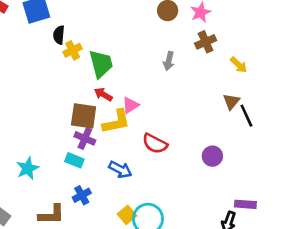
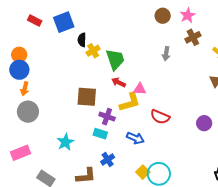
pink triangle: (130, 105) -> (140, 89), turned 40
brown square: (84, 116) -> (87, 97), moved

